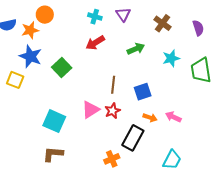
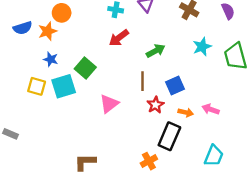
green arrow: (136, 49) -> (156, 51), moved
blue star: (31, 56) -> (51, 59), size x0.6
pink triangle: (91, 110) -> (109, 104), moved
red star: (113, 111) -> (155, 105), moved
cyan square: (54, 121) -> (64, 86), moved, turned -35

